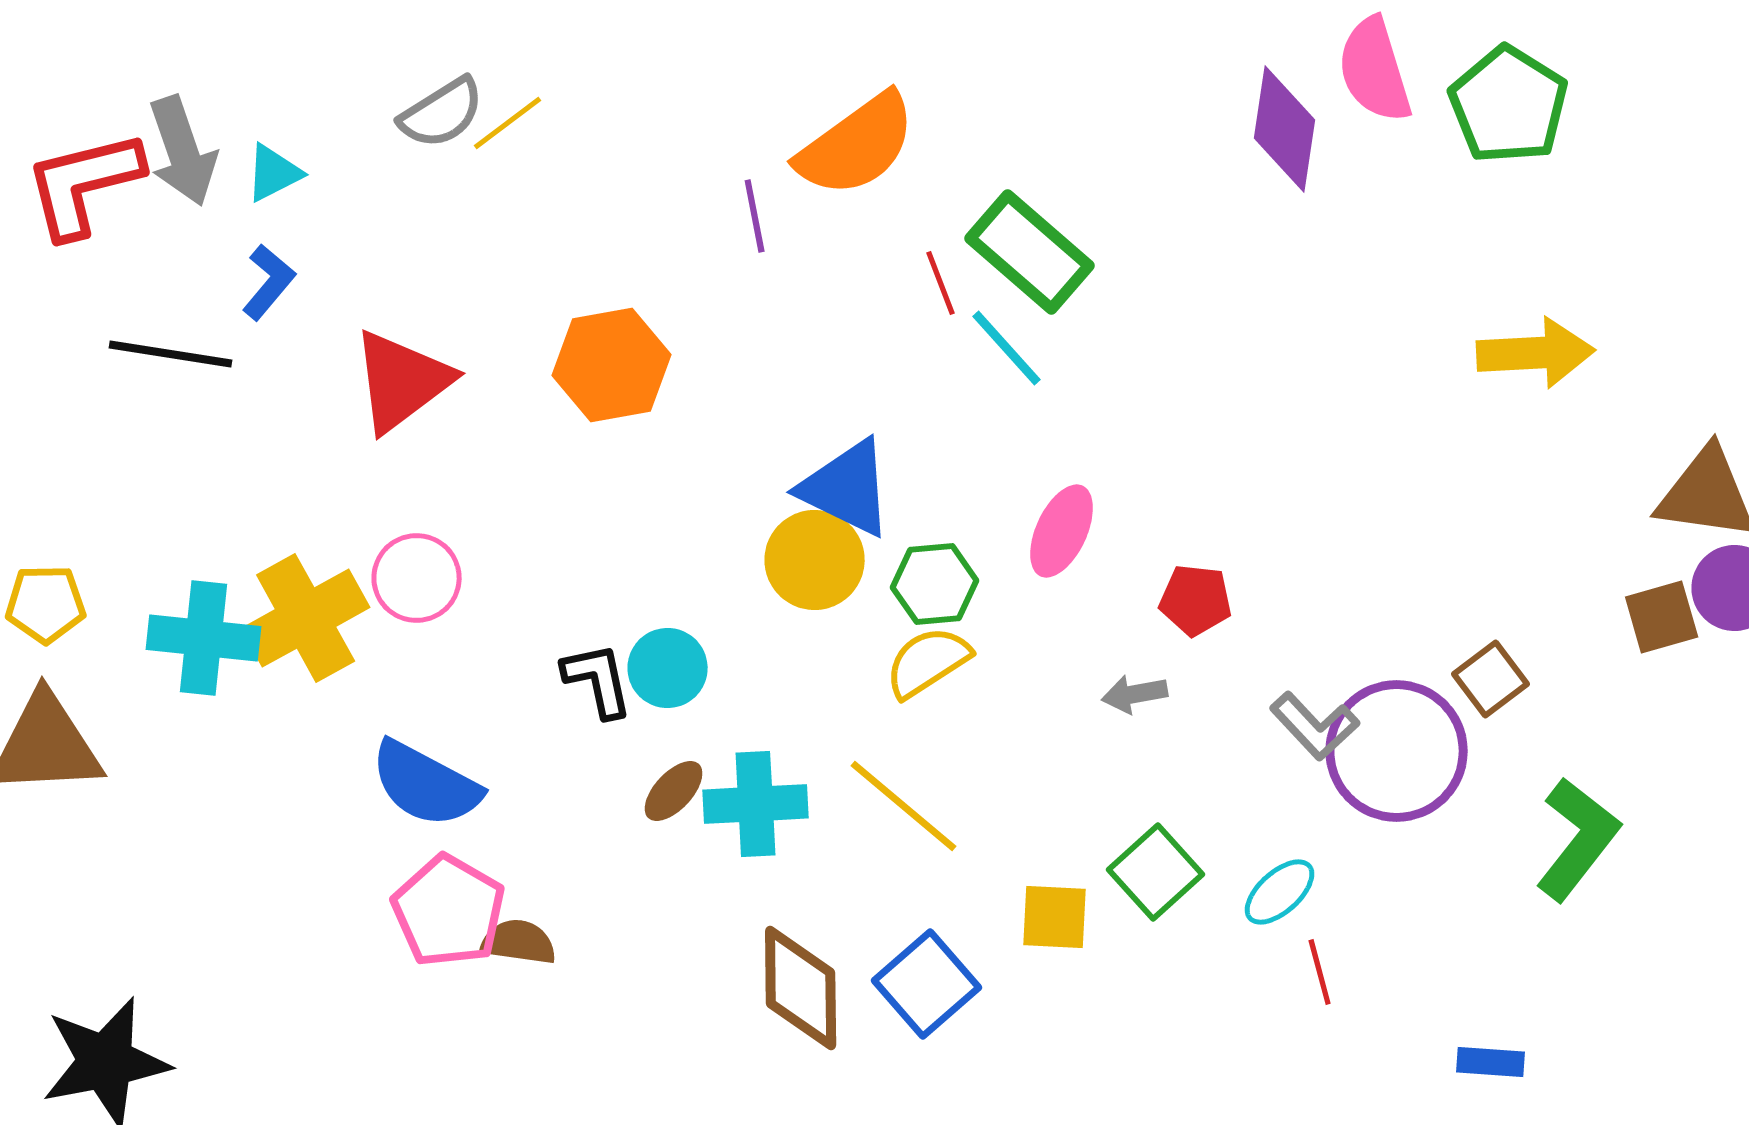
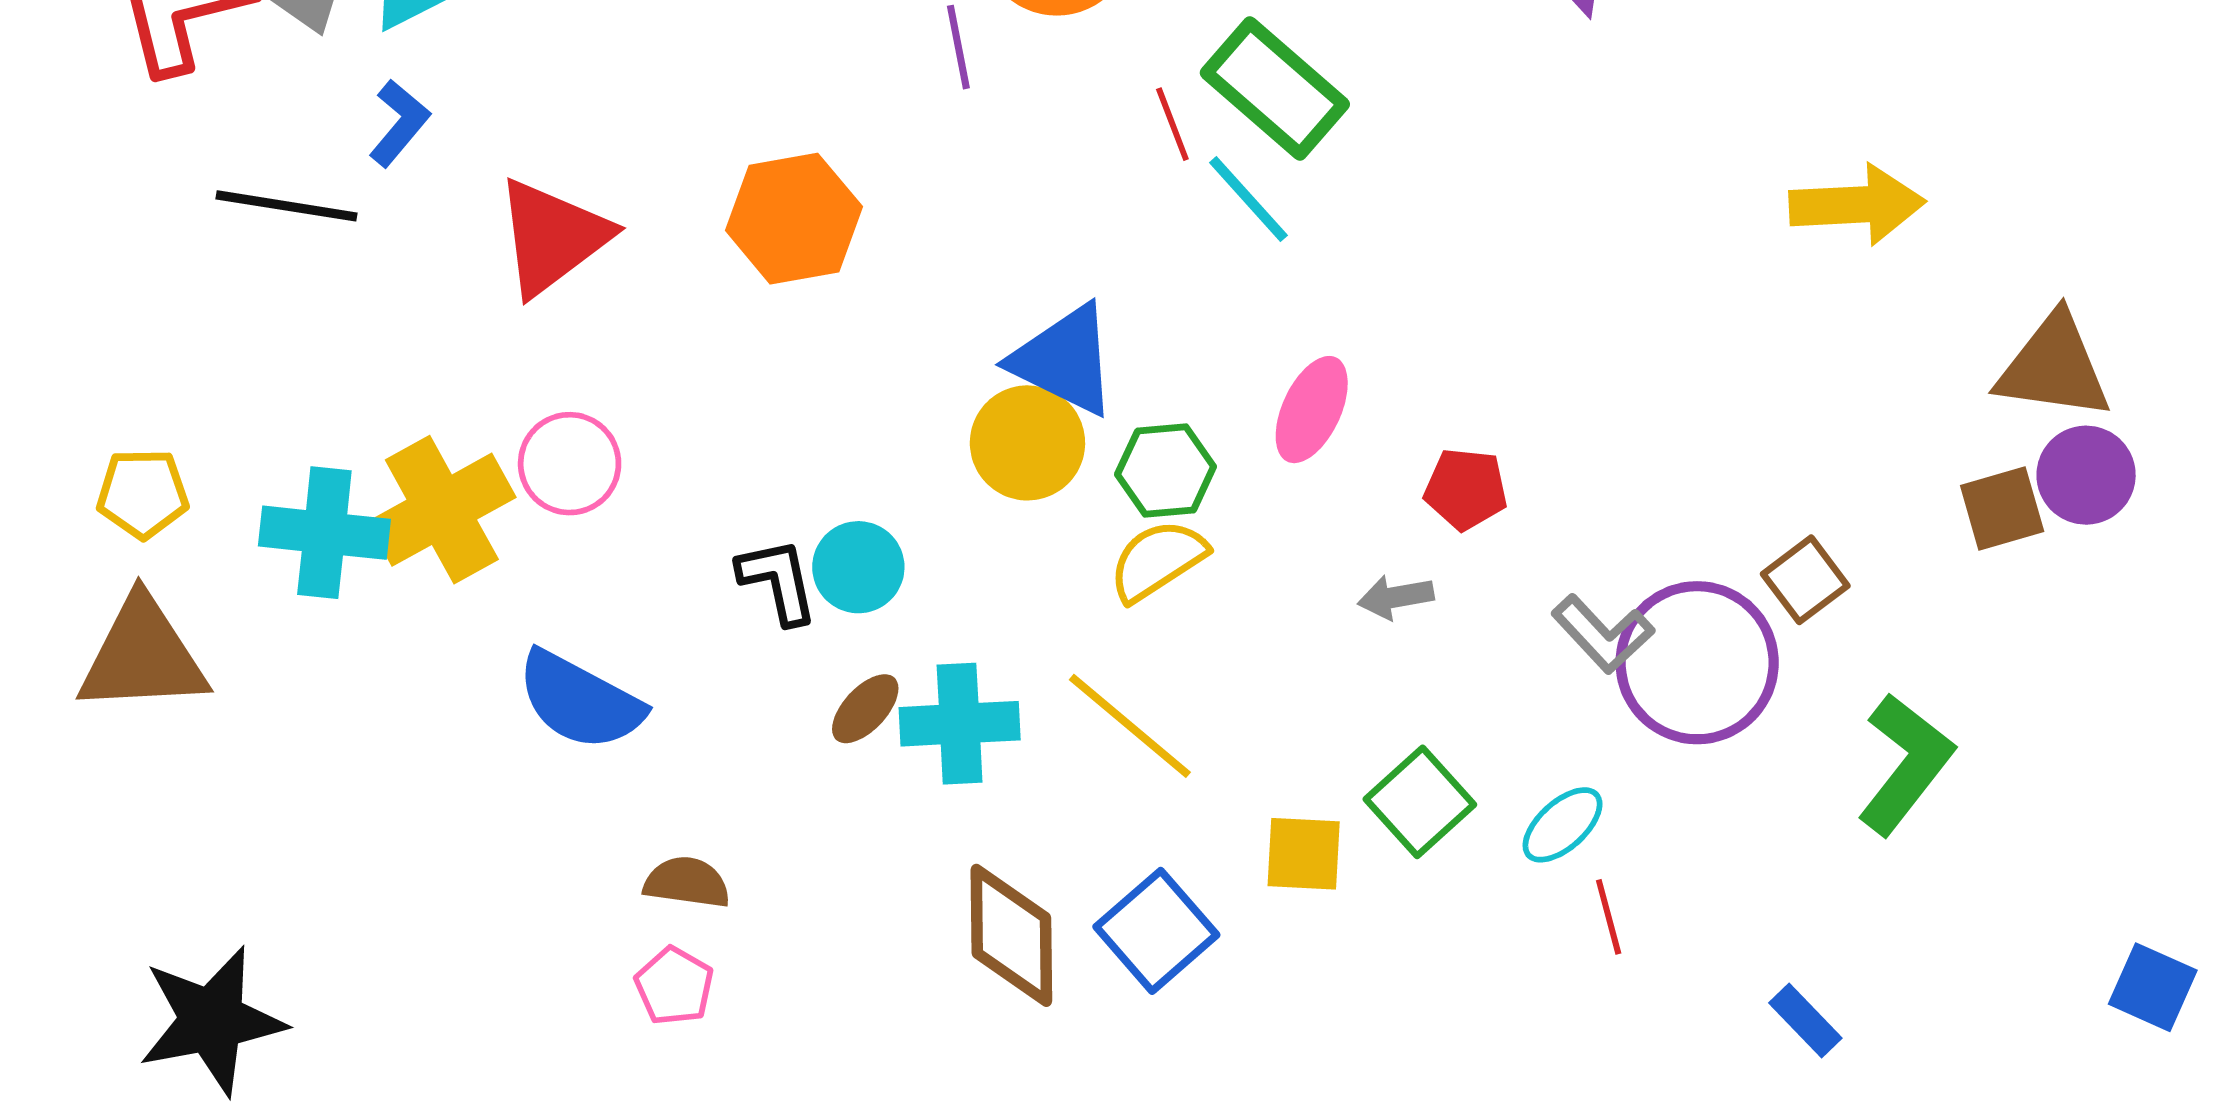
pink pentagon: (449, 911) -> (674, 986), moved, size x0.6
blue rectangle: (1491, 1062) -> (1805, 1021), turned 42

